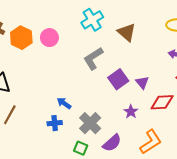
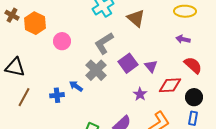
pink circle: (49, 38) -> (62, 41), moved
blue cross: (55, 123) -> (57, 95), moved
gray cross: (90, 123) -> (96, 70), moved

